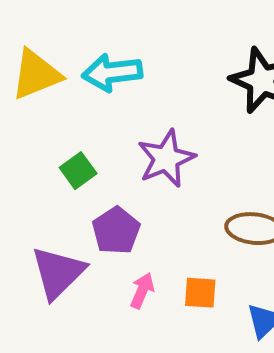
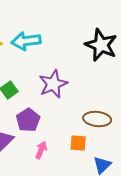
orange square: (200, 293) -> (78, 143), moved

